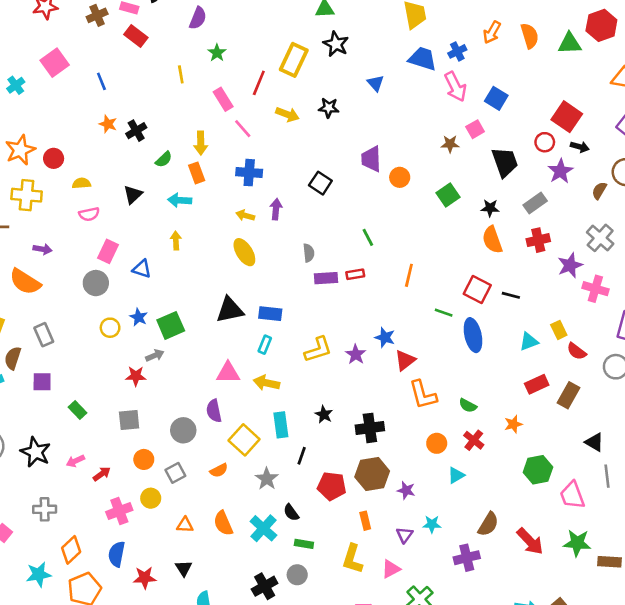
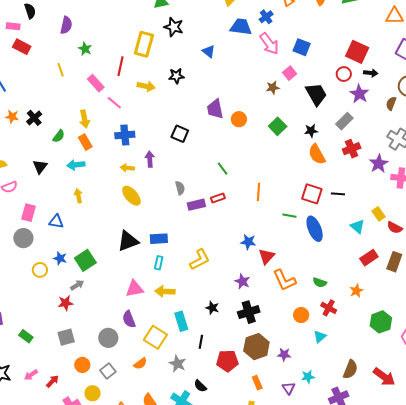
cyan triangle: (529, 342) -> (357, 226), turned -49
purple star: (356, 354) -> (242, 281), moved

